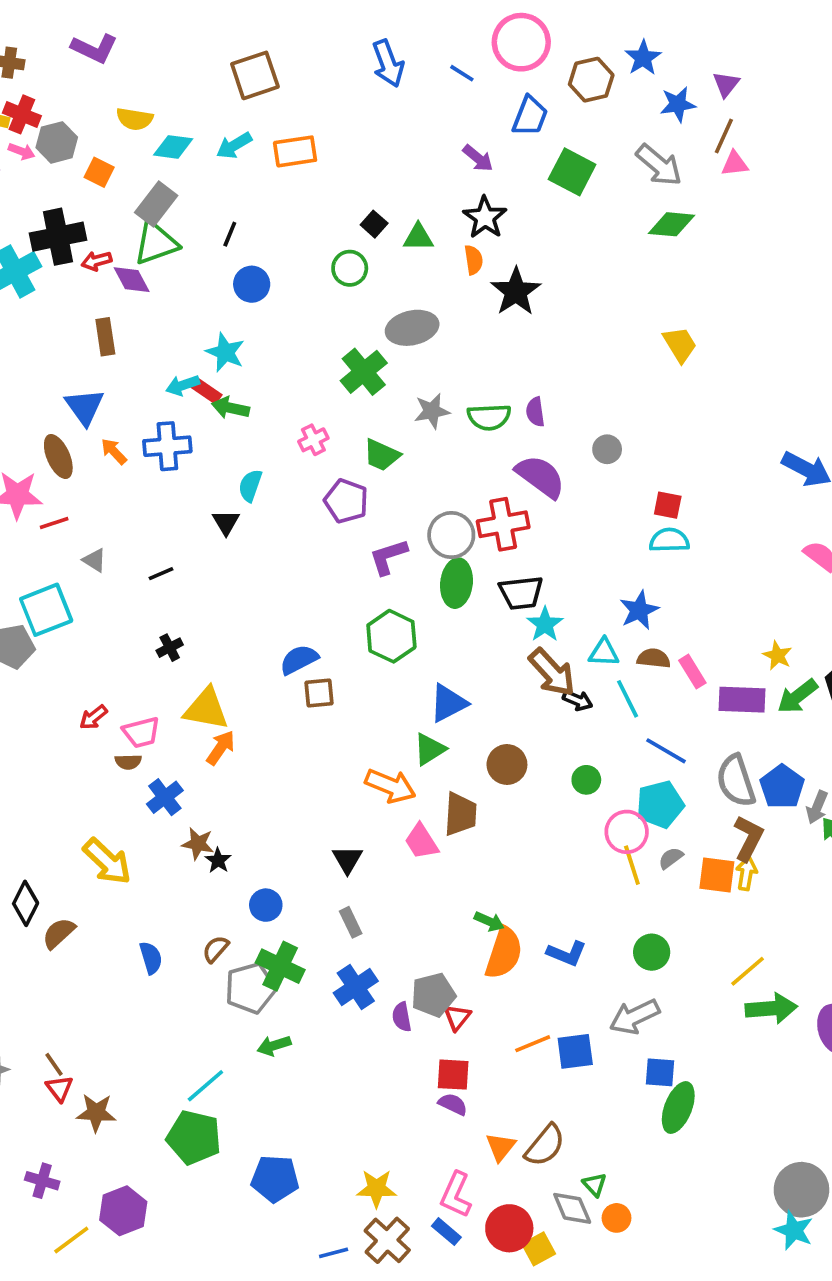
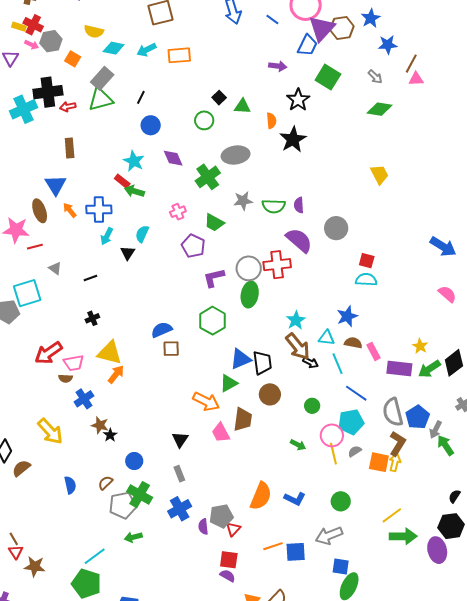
purple triangle: (726, 84) -> (322, 28), moved, size x1.8
purple arrow: (478, 158) -> (278, 66), turned -36
gray arrow: (659, 165) -> (375, 77), size x0.6
black star: (485, 217) -> (298, 100), moved
purple diamond: (132, 280) -> (173, 158), moved
cyan arrow: (183, 385) -> (107, 236), moved, turned -48
gray circle: (607, 449) -> (336, 228), size x1.5
black trapezoid: (521, 593) -> (262, 363), moved, turned -95
red arrow: (93, 717) -> (48, 353), size x1.8
green arrow: (489, 921) -> (298, 445), moved

